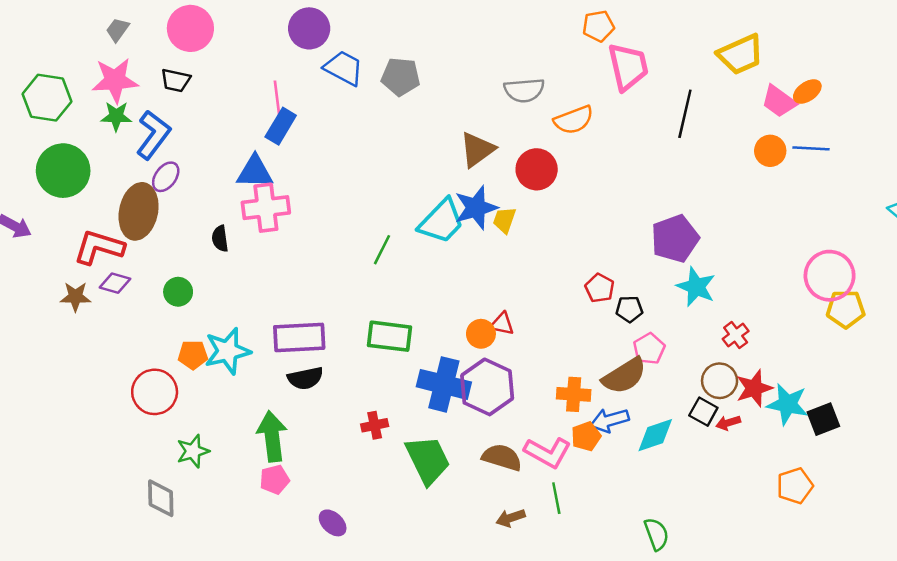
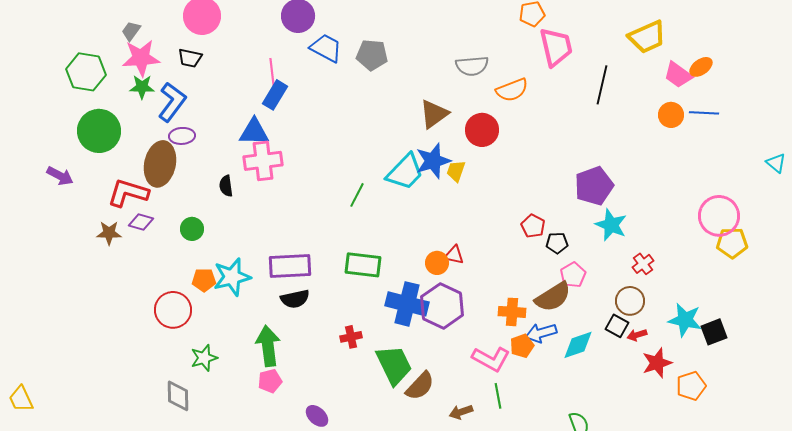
gray trapezoid: (117, 30) -> (131, 31), moved
purple ellipse: (166, 177) -> (182, 136), turned 50
red star: (754, 388) -> (657, 363), moved
brown semicircle: (502, 457) -> (420, 386), moved, turned 116

